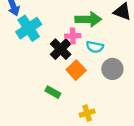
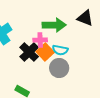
gray circle: (112, 69) -> (59, 68), moved
orange square: (76, 70) -> (45, 52), moved

